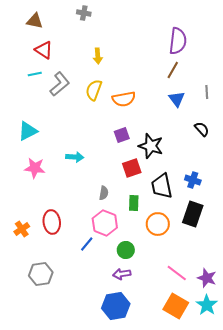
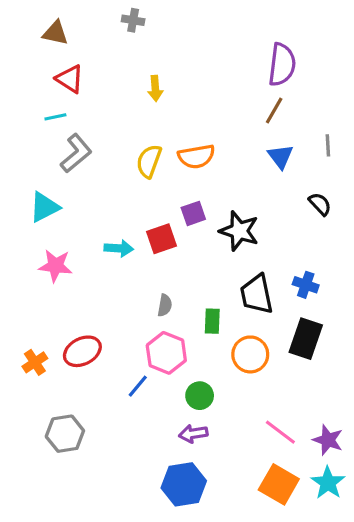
gray L-shape: (60, 84) -> (76, 153), moved
yellow semicircle: (94, 90) -> (149, 161), moved
red square: (132, 168) -> (162, 239), moved
red ellipse: (52, 222) -> (82, 351), turned 70

